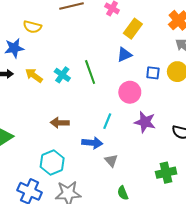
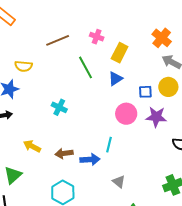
green line: (90, 72) -> (85, 67), moved
yellow arrow: (34, 75) -> (32, 146), moved
purple star: (145, 122) -> (156, 117), moved
blue arrow: (92, 143) -> (90, 160), moved

